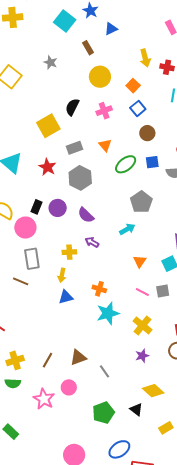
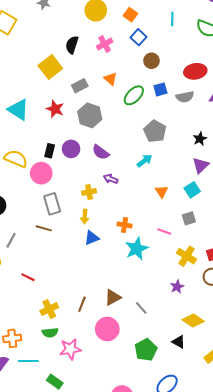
pink line: (142, 292) -> (164, 231), moved
yellow cross: (143, 325) -> (187, 256), moved
pink circle: (69, 387) -> (107, 329), size x1.5
pink star: (44, 399) -> (70, 349), moved, turned -30

